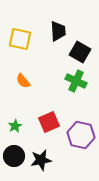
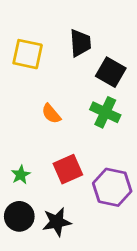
orange semicircle: (23, 81) -> (51, 114), moved

